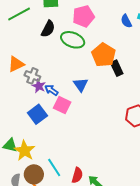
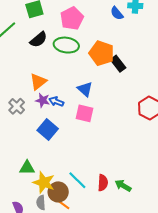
black semicircle: (48, 29) -> (39, 40), turned 36
orange triangle: (16, 64) -> (38, 82), moved
gray cross: (32, 76) -> (17, 106), moved, turned 35
pink square: (62, 105) -> (84, 113), moved
yellow star: (24, 151) -> (44, 182), moved

